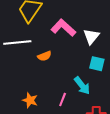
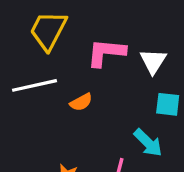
pink L-shape: (63, 28) -> (106, 53), turned -30

